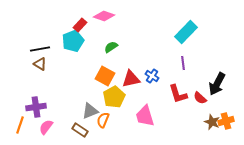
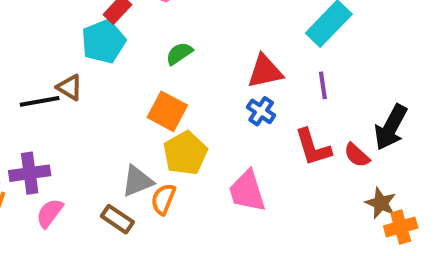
black line: (40, 49) -> (40, 101), moved
brown triangle: (40, 64) -> (70, 87), moved
red triangle: (131, 79) -> (265, 71), moved
orange cross: (226, 121) -> (401, 227), moved

